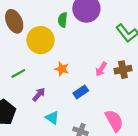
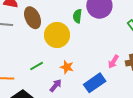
orange star: (62, 69) -> (67, 67), moved
blue rectangle: (81, 92) -> (95, 83), size x1.5

